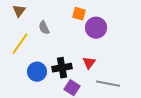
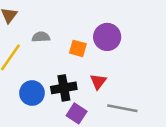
orange square: (79, 14) -> (78, 48), moved
gray semicircle: (44, 28) -> (41, 37), turned 112

